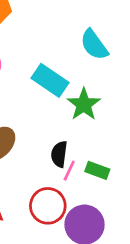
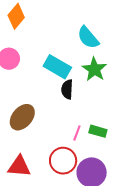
green star: (84, 104) -> (94, 69), moved
black semicircle: (59, 154) -> (67, 89), moved

